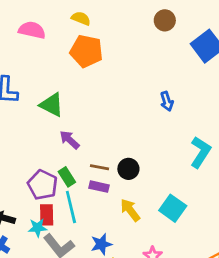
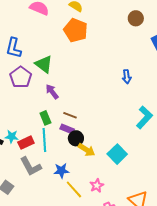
black circle: (128, 169) -> (76, 138), moved
purple pentagon: (43, 185) -> (21, 77), moved
yellow arrow: (130, 210) -> (86, 150), turned 150
red rectangle: (47, 215) -> (26, 143), turned 56
cyan star: (37, 228) -> (12, 137), moved

